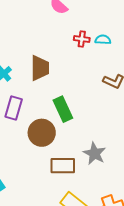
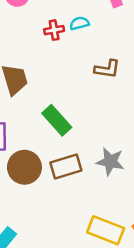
brown circle: (42, 133) -> (24, 167), moved
brown rectangle: (63, 166) -> (66, 167), moved

